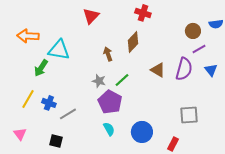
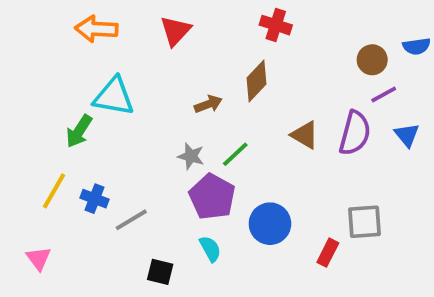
orange arrow: (28, 36) -> (96, 29), moved
brown arrow: (108, 54) -> (208, 104), turned 88
blue circle: (142, 132) -> (270, 224), moved
black square: (56, 141) -> (160, 272), moved
red rectangle: (173, 144) -> (328, 253), moved

